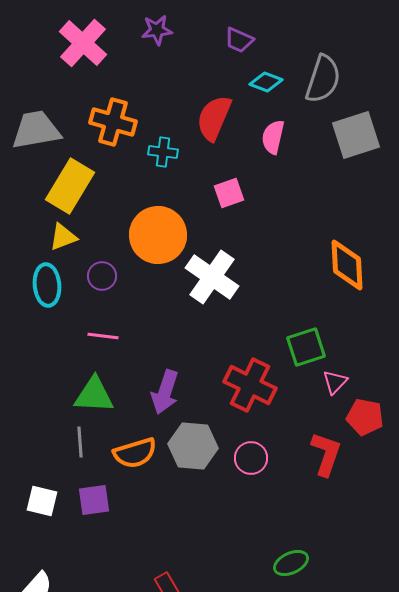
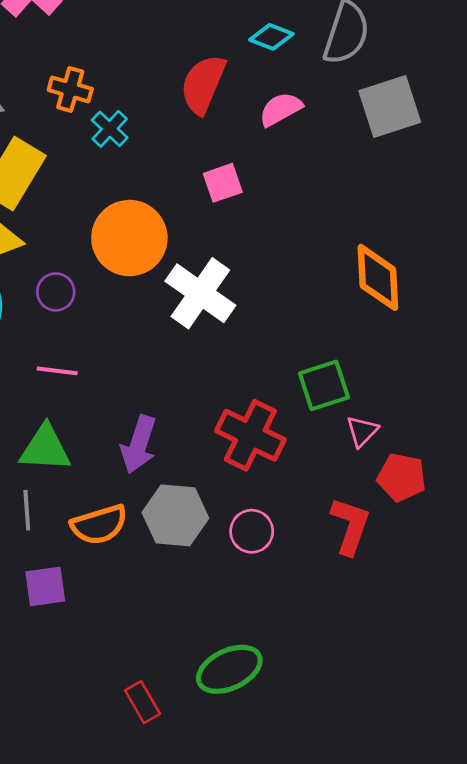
orange cross: (113, 122) -> (70, 89), size x0.7
pink semicircle: (273, 137) -> (281, 109), turned 48
cyan cross: (163, 152) -> (110, 129), moved, turned 36
green ellipse: (291, 563) -> (229, 669), moved, size x1.4

